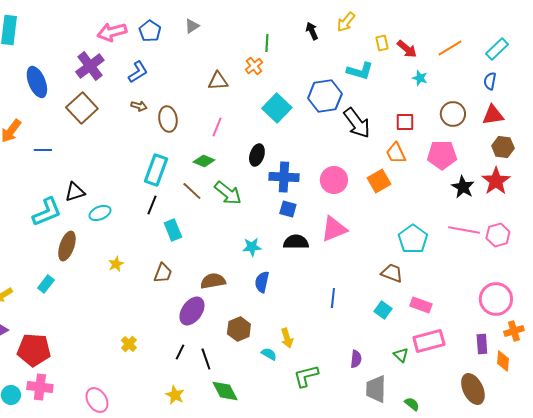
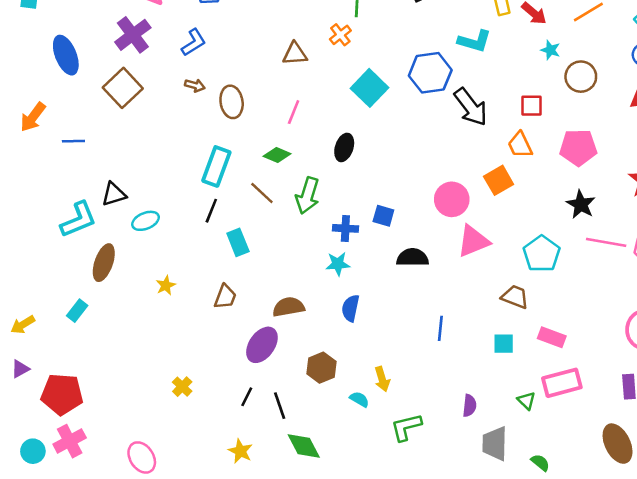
brown circle: (453, 114) -> (581, 77), moved
blue cross: (284, 177) -> (345, 228), moved, size x0.7
pink circle: (334, 180) -> (452, 199), moved
black star: (463, 187) -> (581, 204), moved
green arrow: (228, 193) -> (307, 196), turned 68
pink triangle: (334, 229) -> (473, 241), moved
black semicircle: (296, 242) -> (413, 258), moved
cyan square: (383, 310) -> (504, 344), turned -36
pink cross: (40, 387) -> (70, 441), turned -35

